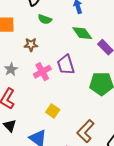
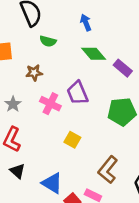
pink cross: (42, 72) -> (50, 104), turned -30
yellow square: (53, 111) -> (72, 140), moved

